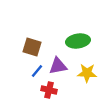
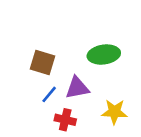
yellow star: (87, 73) -> (114, 112), moved

